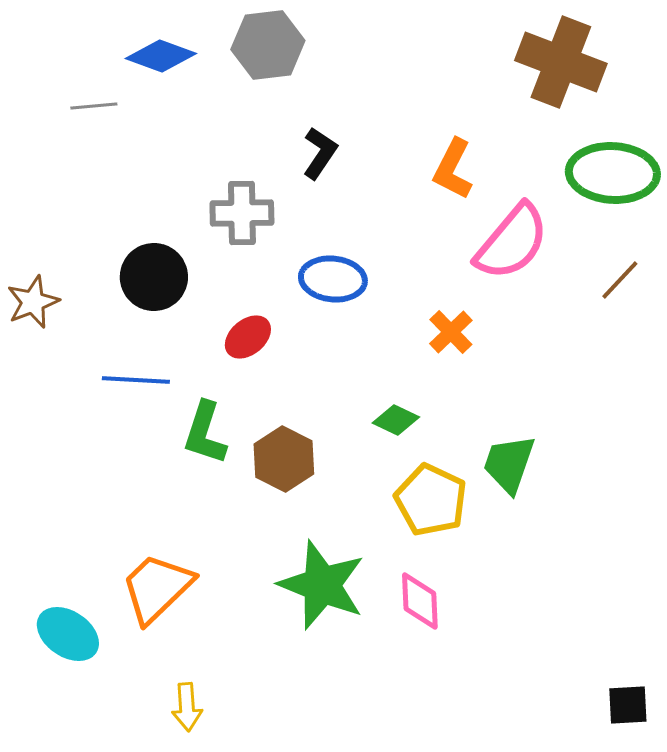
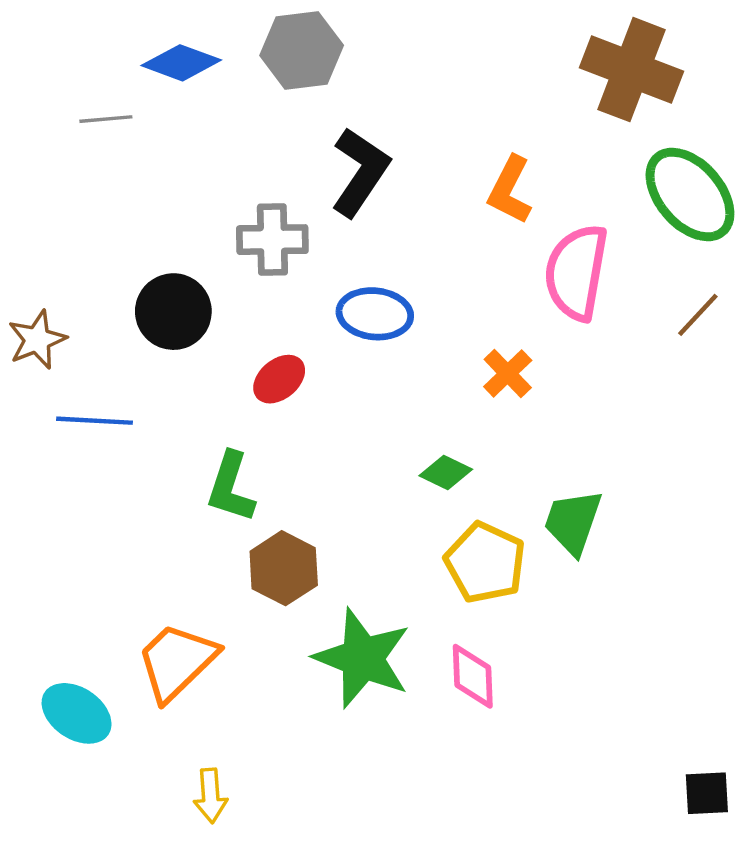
black L-shape: (320, 153) -> (360, 172), size x1.5
green ellipse: (613, 173) -> (690, 195), turned 46
pink semicircle: (512, 242) -> (576, 272), turned 150
blue line: (136, 380) -> (95, 421), moved
brown hexagon: (284, 459) -> (284, 568), moved

